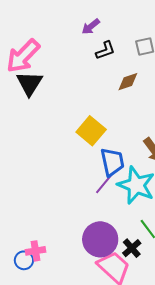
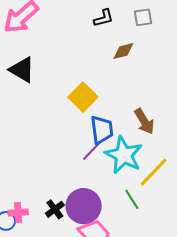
black triangle: (30, 83) -> (22, 70), moved, turned -36
black cross: (132, 248) -> (55, 209), moved

